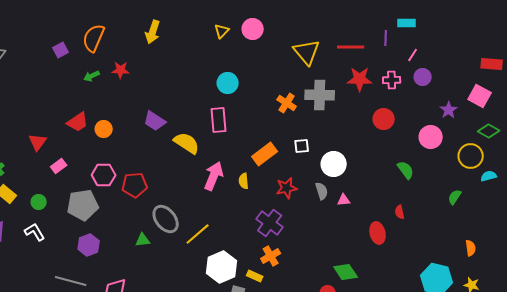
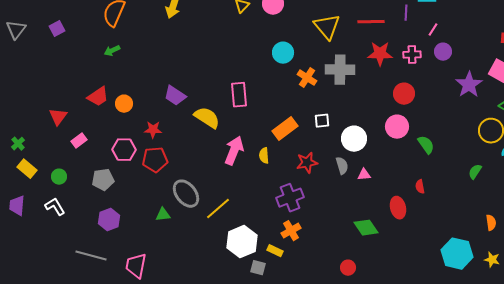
purple square: (61, 50) -> (57, 29), moved
red star: (121, 70) -> (153, 130), moved
cyan circle: (228, 83) -> (283, 53), moved
purple star: (449, 110) -> (469, 85), size x1.5
pink circle: (431, 137) -> (397, 127), moved
gray pentagon: (83, 205) -> (103, 180), size x0.7
purple cross: (270, 223) -> (290, 198), turned 32
green diamond: (346, 272) -> (366, 228), moved

